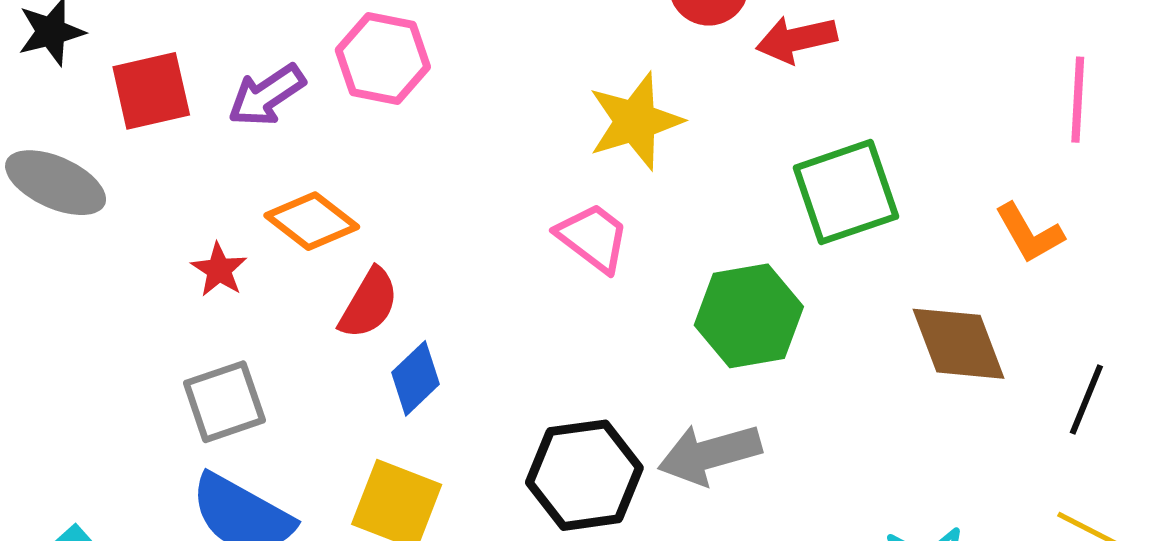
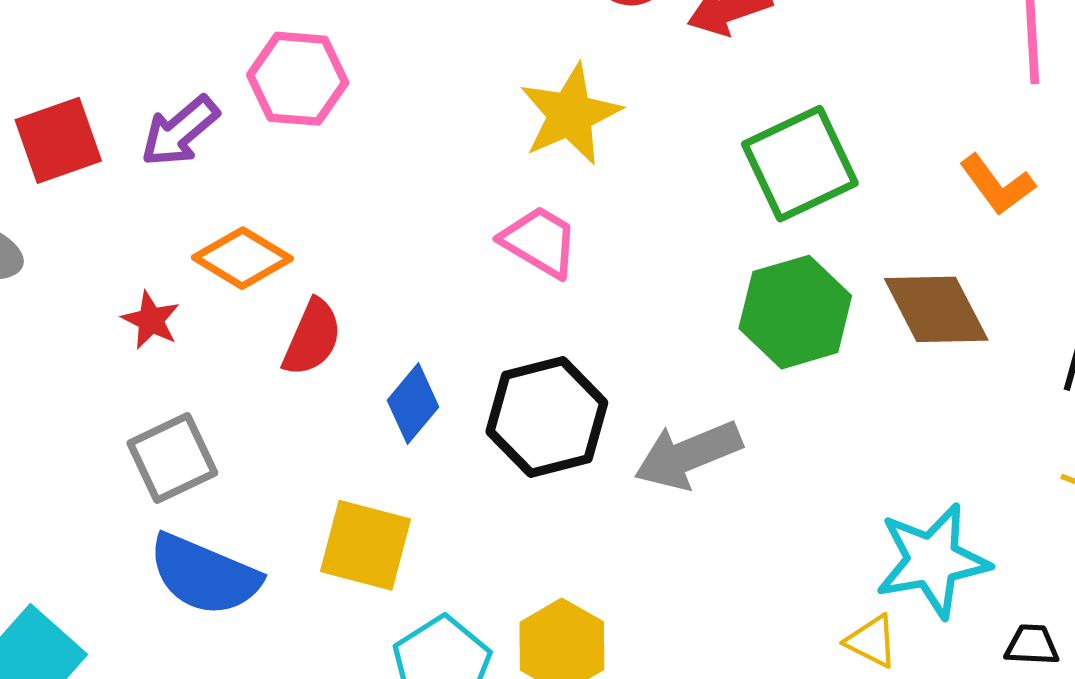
green hexagon: (749, 316) -> (795, 312), moved
blue diamond: (416, 378) -> (413, 404), moved
black hexagon: (584, 475) -> (547, 417), moved

